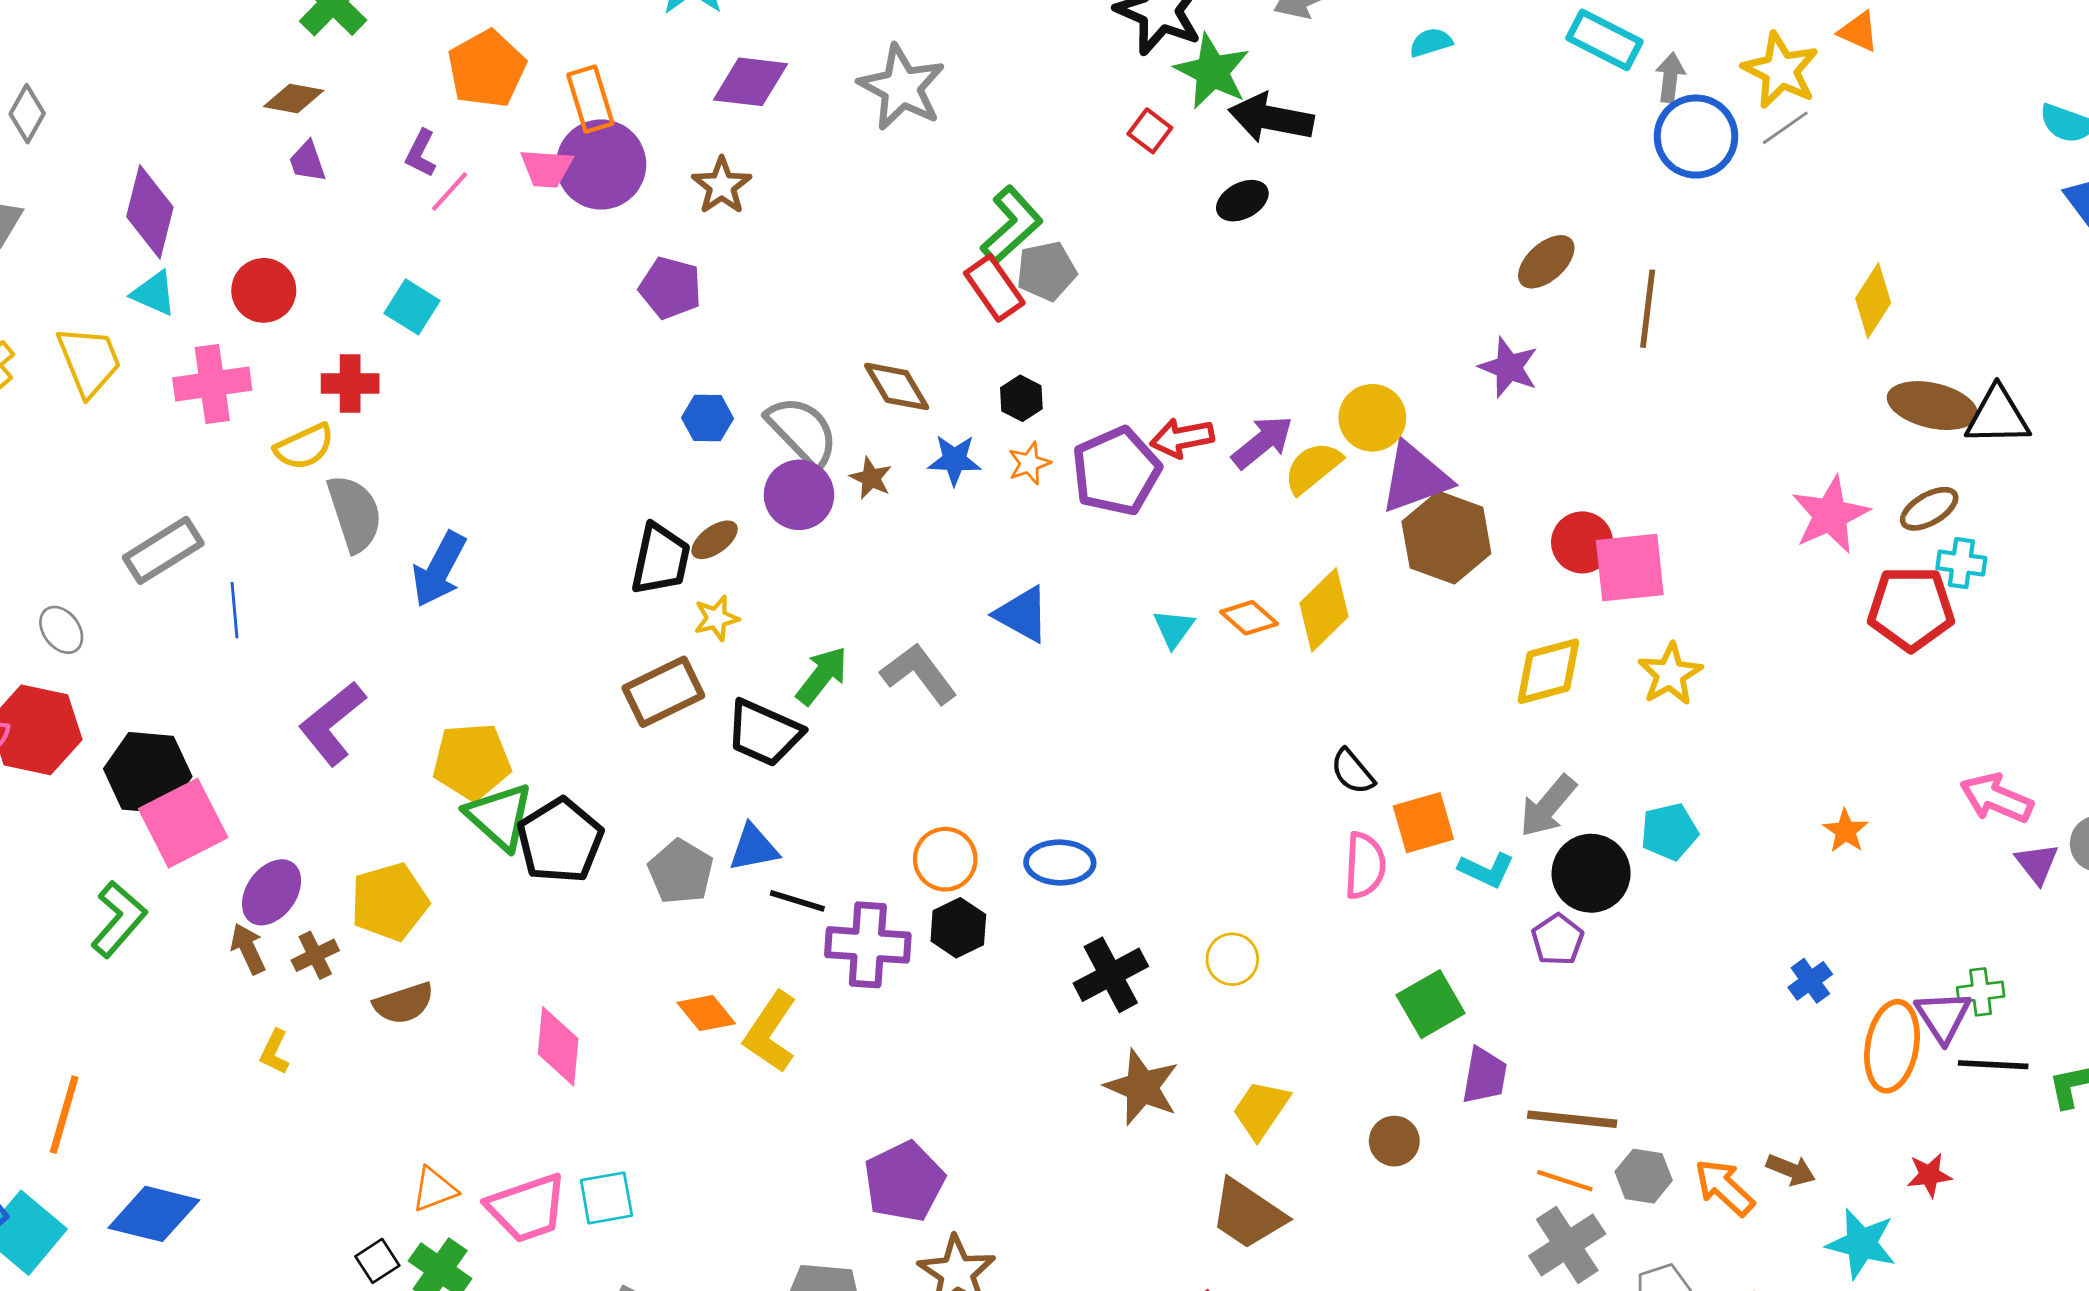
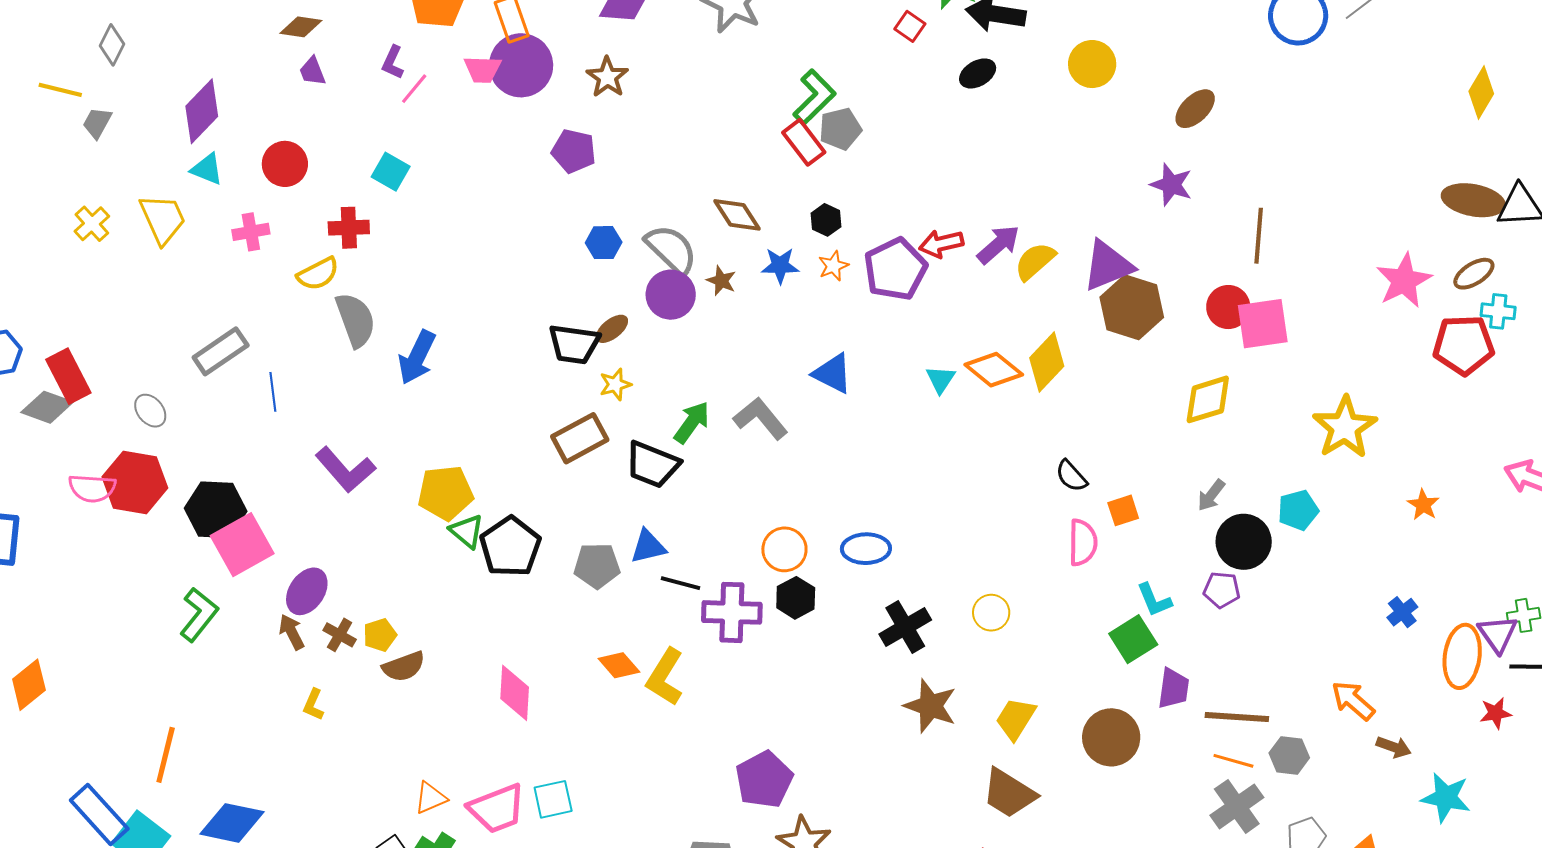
purple diamond: (150, 212) -> (202, 111), turned 32
yellow diamond: (1873, 301) -> (1481, 92), moved
brown line: (1648, 309) -> (1259, 236), moved
pink cross: (212, 384) -> (251, 232), size x0.7
yellow circle: (1372, 418) -> (1092, 64), moved
black trapezoid: (661, 559) -> (574, 344), turned 88
orange diamond: (1249, 618) -> (994, 370), size x1.4
yellow star: (1670, 674) -> (1345, 427), moved, size x1.4
purple L-shape: (332, 723) -> (345, 470), turned -90
gray arrow: (1548, 806) -> (1211, 495), size x0.7
green triangle: (500, 816) -> (467, 531), size x0.7
orange square: (1423, 823) -> (1123, 510), size x0.7
cyan L-shape: (1486, 870) -> (1154, 600), moved, turned 45
gray pentagon: (681, 872) -> (597, 566), turned -30
yellow pentagon: (389, 902) -> (380, 635), moved, size x0.6
purple pentagon: (1558, 940) -> (1222, 590), turned -30
brown cross: (315, 955) -> (340, 635), turned -32
brown circle: (1394, 1141) -> (1111, 737), size x1.6
red star: (1929, 1175) -> (1496, 713), moved
orange arrow: (1724, 1187) -> (1353, 701), moved

